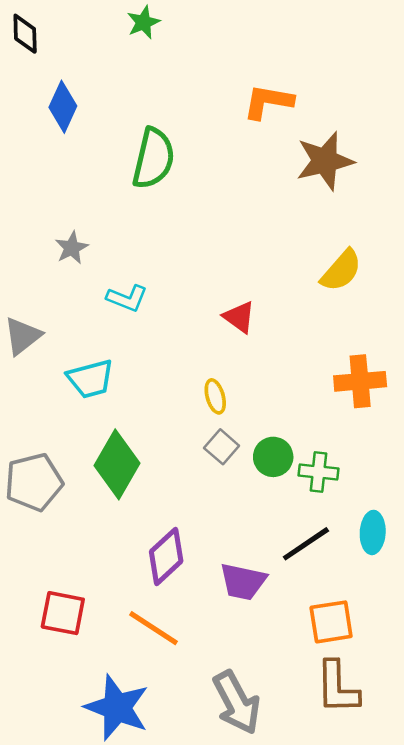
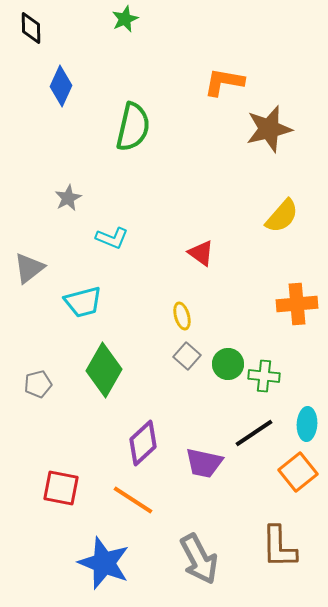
gray pentagon: (34, 482) -> (38, 384), size x0.6
orange square: (331, 622) -> (298, 472), moved, turned -30

